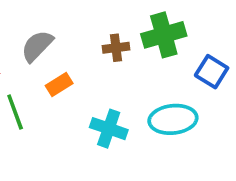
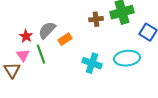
gray semicircle: (37, 46) -> (47, 30), moved

